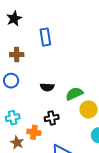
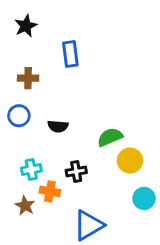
black semicircle: (47, 87) -> (58, 126), moved
cyan cross: (13, 118) -> (31, 170), moved

